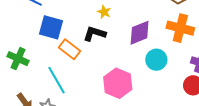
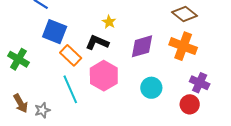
cyan circle: (156, 60) -> (151, 88), moved
cyan line: (56, 80) -> (70, 89), moved
pink hexagon: (118, 83) -> (104, 76), moved

